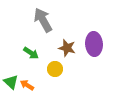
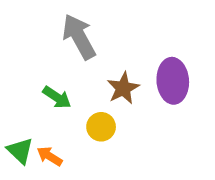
brown star: (67, 48) -> (123, 88), turned 30

